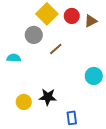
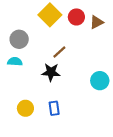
gray circle: (34, 35) -> (19, 39), moved
black star: (48, 97) -> (51, 72), moved
blue rectangle: (72, 118) -> (54, 108), moved

